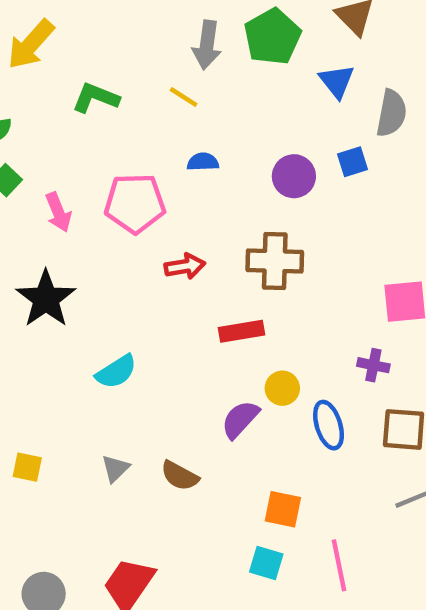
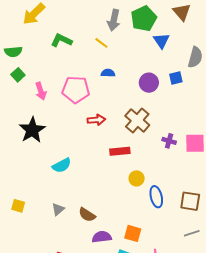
blue triangle: (337, 81) -> (161, 41), moved
brown cross: (275, 261) -> (137, 120), turned 35
purple cross: (373, 365) -> (169, 141), moved
purple semicircle: (240, 419) -> (102, 237), moved, turned 36

